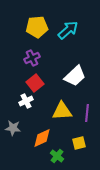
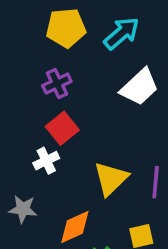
white trapezoid: (75, 76) -> (139, 87), moved
yellow triangle: (62, 111) -> (111, 179), turned -40

